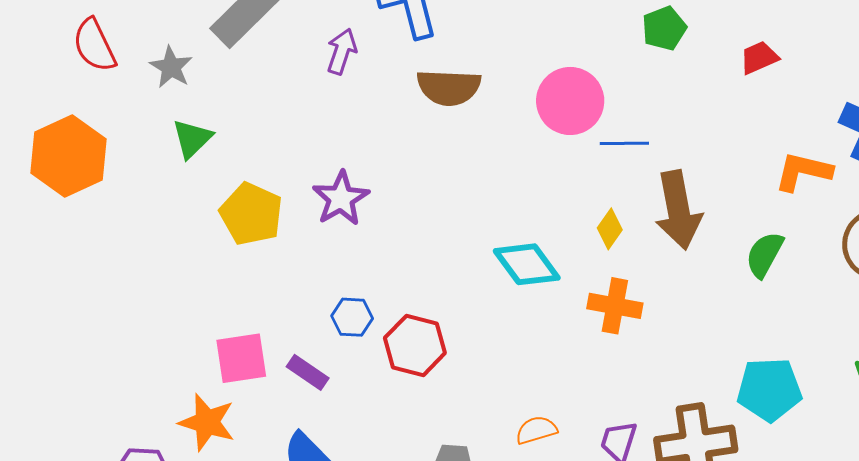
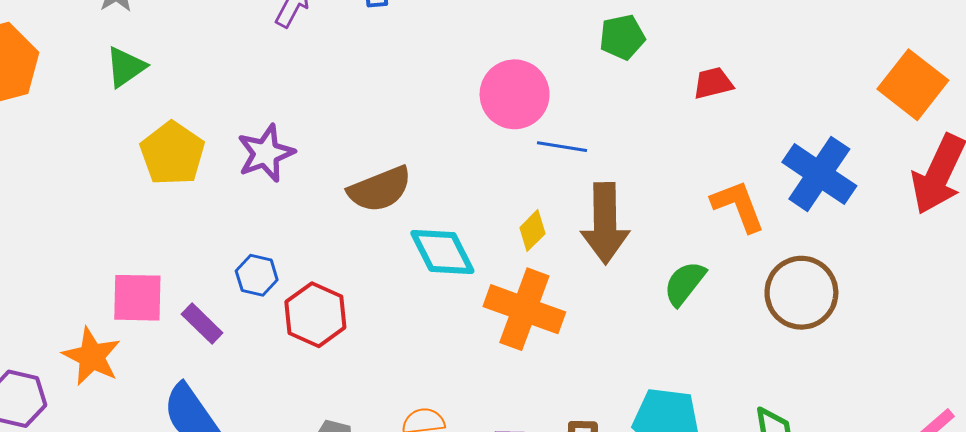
brown semicircle: (449, 87) -> (380, 189), moved, turned -34
orange L-shape: (803, 172) -> (738, 206), turned 46
orange cross: (615, 306) -> (524, 309), size x1.4

